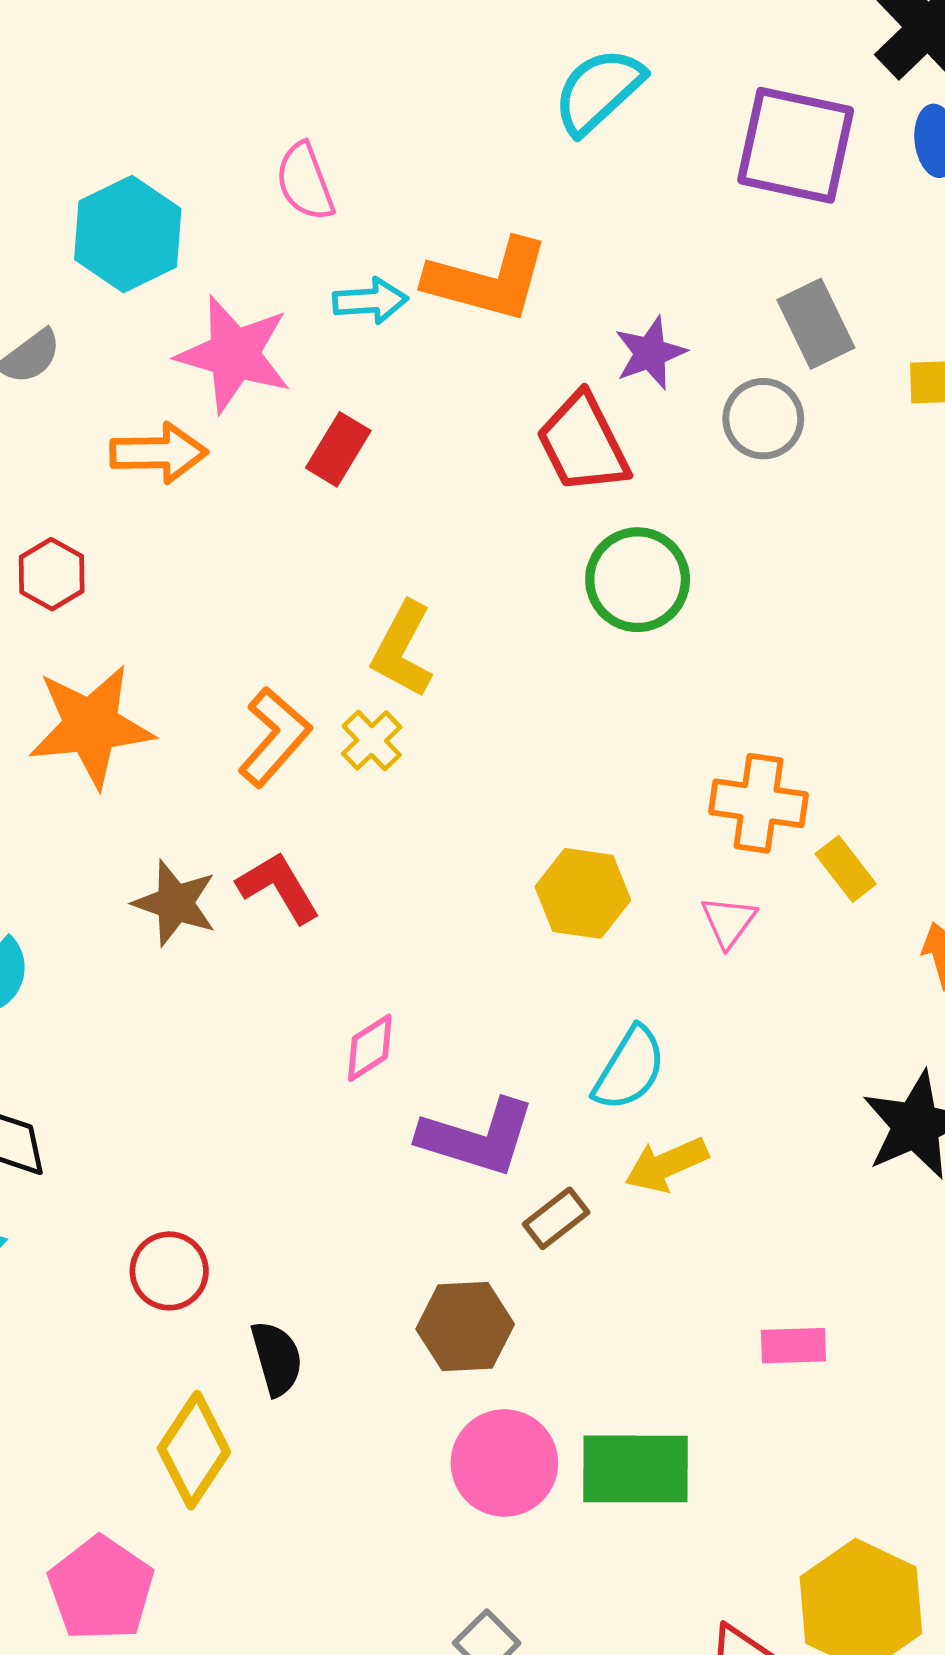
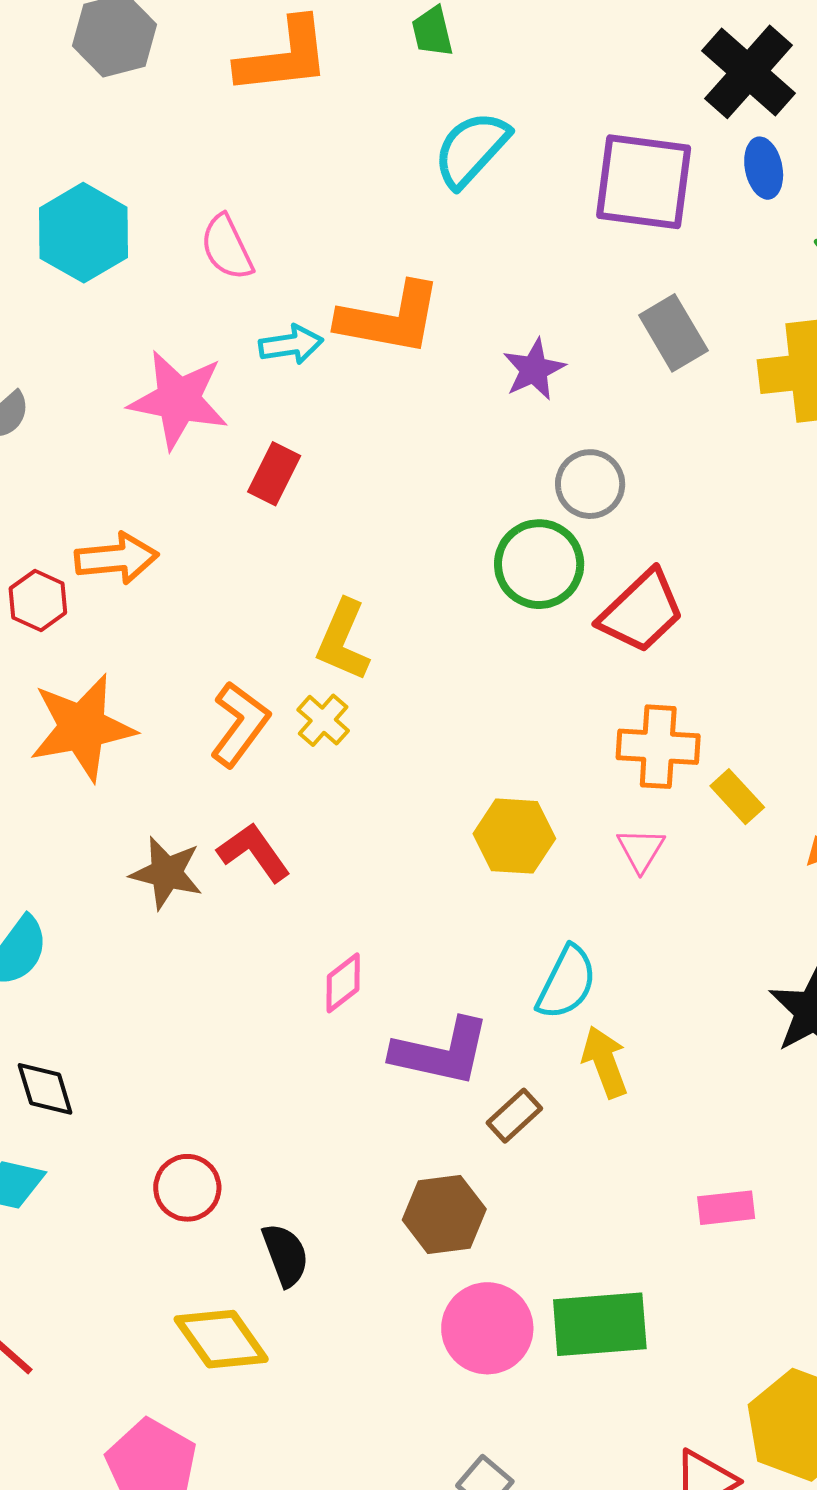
cyan hexagon: (128, 234) -> (83, 233), moved
gray circle: (763, 419) -> (590, 484), moved
red trapezoid: (583, 443) -> (641, 611), moved, turned -102
orange arrow: (159, 453) -> (117, 558), moved
yellow arrow: (666, 1165) -> (605, 1062), turned 98
yellow diamond: (194, 1450) -> (221, 1339), turned -64

